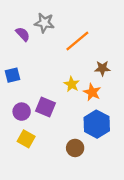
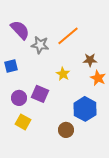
gray star: (44, 23) -> (40, 45), moved
purple semicircle: (23, 34) -> (20, 30), size x1.5
orange star: (92, 92) -> (98, 78), moved

